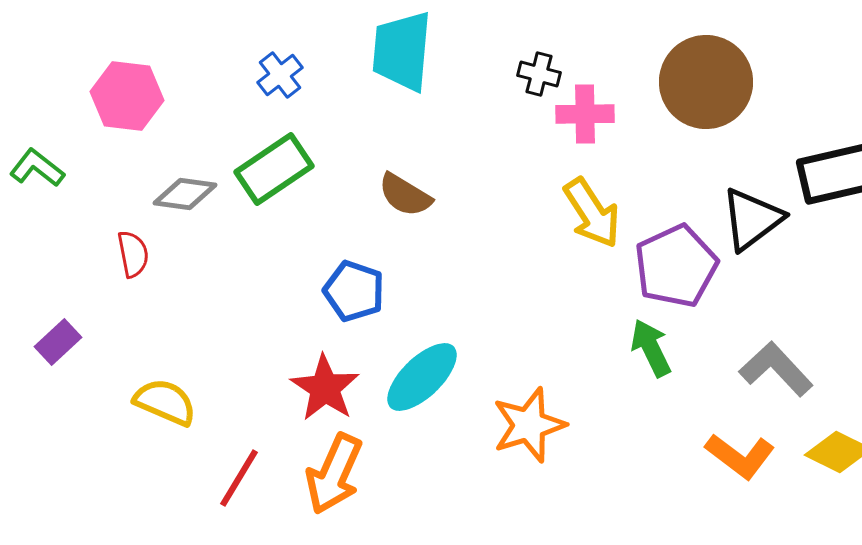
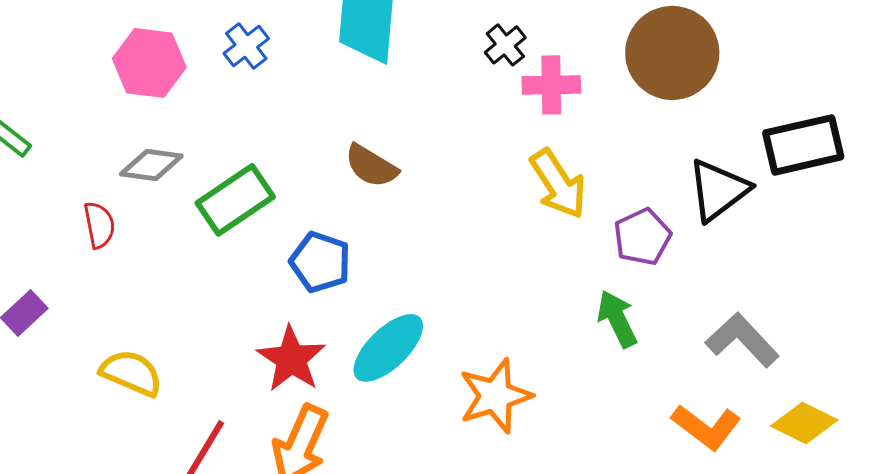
black cross: (539, 74) -> (505, 45), turned 36
pink hexagon: (127, 96) -> (149, 63), moved
green rectangle: (274, 169) -> (235, 200), moved
purple pentagon: (676, 266) -> (642, 237), size x0.7

